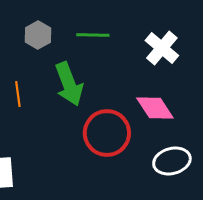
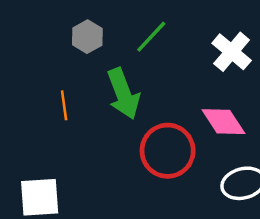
green line: (93, 35) -> (151, 37), turned -48

